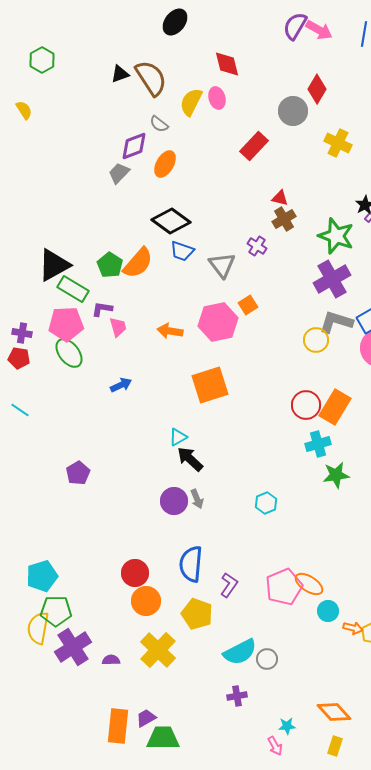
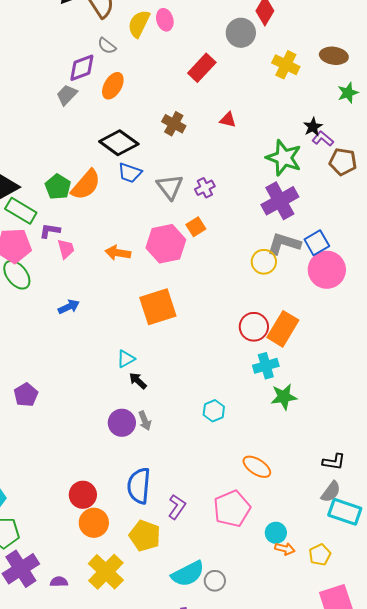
brown cross: (284, 219) -> (174, 124), moved, turned -30
purple cross: (257, 246) -> (205, 188), moved, turned 30
black arrow: (190, 459) -> (138, 381), size x0.7
cyan hexagon: (266, 503) -> (214, 411), moved
orange ellipse: (309, 584) -> (257, 467), moved
orange arrow: (353, 628) -> (285, 549), moved

